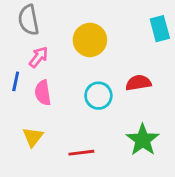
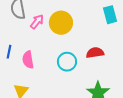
pink arrow: (39, 57) -> (37, 22), moved

